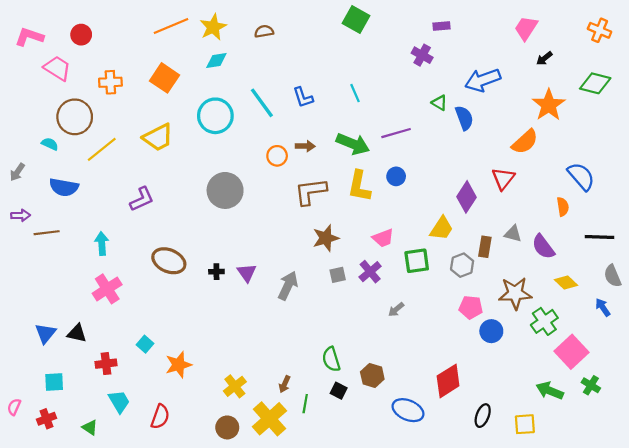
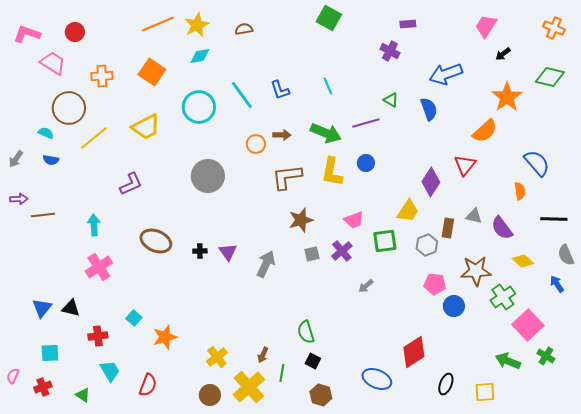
green triangle: (439, 103) -> (391, 100), moved
blue semicircle: (64, 187) -> (51, 160), moved, size x0.6
brown hexagon: (372, 376) -> (321, 395), moved

